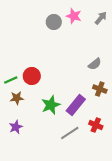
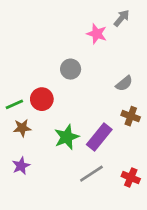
pink star: (74, 16) -> (97, 34), moved
gray arrow: (101, 18) -> (122, 18), moved
gray circle: (54, 22) -> (71, 69), moved
red cross: (96, 125) -> (131, 178), moved

